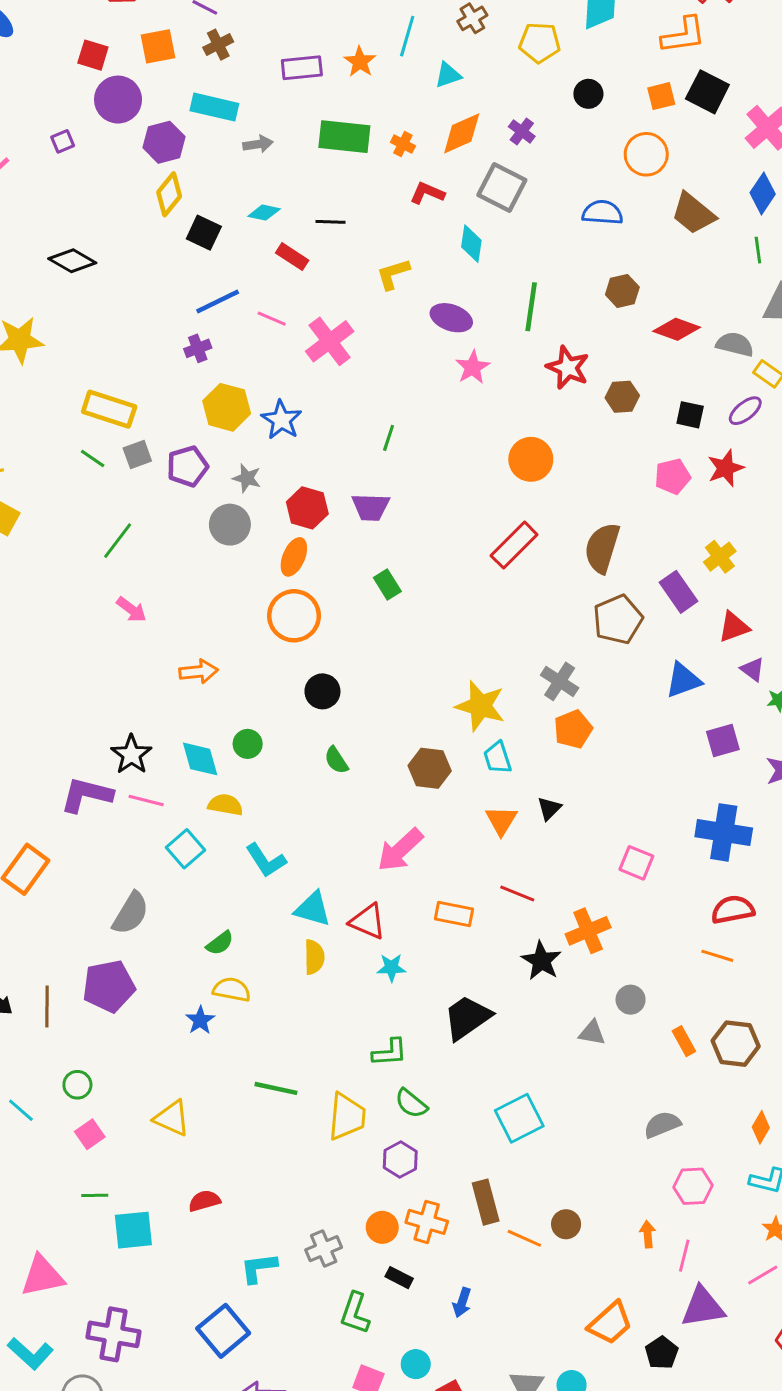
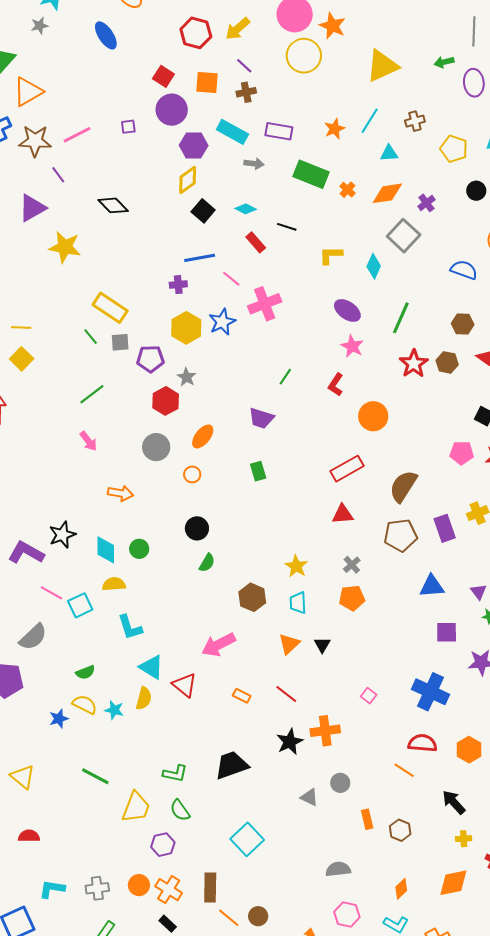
purple rectangle: (302, 68) -> (279, 131), moved
red L-shape: (427, 193) -> (336, 385), moved, turned -95
yellow L-shape: (393, 274) -> (331, 255), moved
pink star: (473, 367) -> (352, 346), turned -30
brown hexagon: (622, 397) -> (447, 362), moved
blue star: (281, 420) -> (222, 322), moved
red hexagon: (307, 508) -> (166, 401), moved
gray circle: (230, 525) -> (156, 447), moved
orange circle: (294, 616) -> (192, 474), size x0.5
red triangle: (734, 627) -> (343, 514), moved
gray cross: (560, 681) -> (352, 565), size x0.7
yellow star: (480, 706) -> (296, 566), size x0.7
green semicircle: (336, 760) -> (207, 563), moved, turned -132
pink line: (146, 801) -> (51, 593), moved
yellow semicircle: (225, 805) -> (114, 584), turned -30
black triangle: (549, 808) -> (322, 645), turned -30
pink square: (636, 863) -> (369, 696), size x0.7
orange rectangle: (454, 914) -> (242, 696), size x0.7
cyan star: (391, 968) -> (114, 710), moved
brown hexagon: (736, 1044) -> (400, 830), size x0.7
cyan square: (519, 1118) -> (247, 839), turned -32
black rectangle: (399, 1278) -> (168, 924), moved

